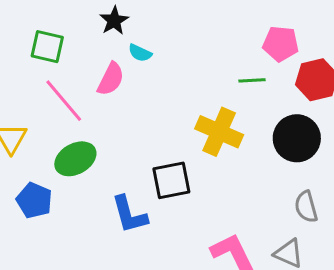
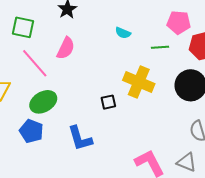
cyan semicircle: (140, 53) -> (123, 33), moved
black square: (171, 180) -> (108, 102), moved, size x0.6
blue pentagon: (34, 200) -> (31, 131), moved

